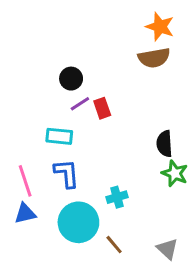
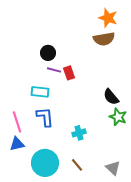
purple line: (80, 104) -> (54, 70), turned 48
black semicircle: (164, 144) -> (111, 97), turned -36
cyan circle: (78, 222) -> (45, 163), moved

